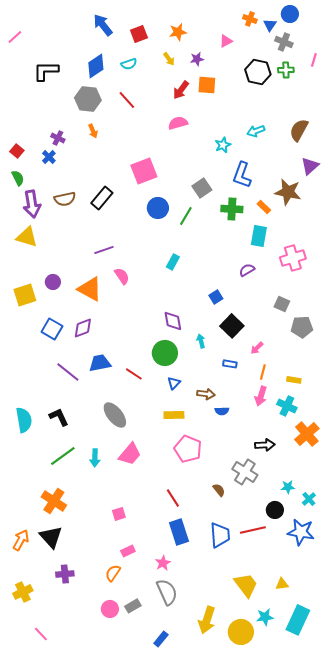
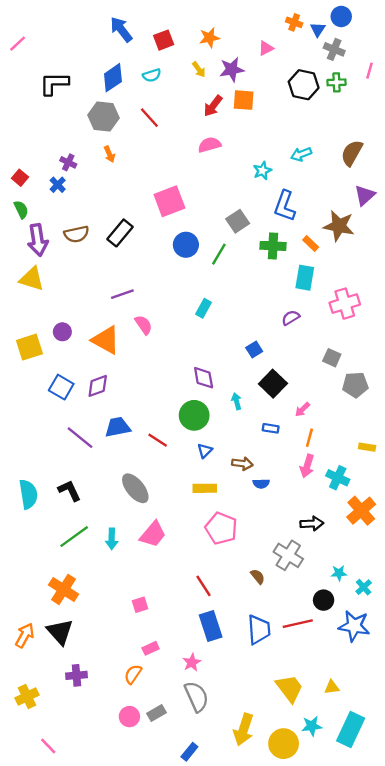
purple star: (197, 59) -> (232, 69), size x1.5
yellow rectangle: (294, 380) -> (367, 447), moved

